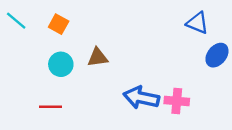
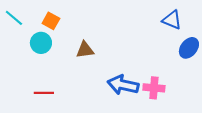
cyan circle: (61, 64) -> (41, 43), moved

